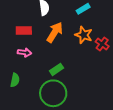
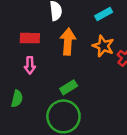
orange arrow: (55, 32) -> (68, 42), turned -30
pink arrow: (25, 53) -> (30, 65), turned 80

